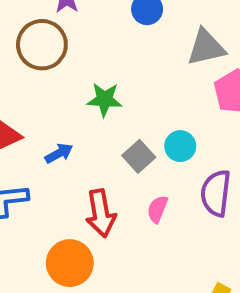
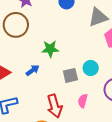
blue arrow: (59, 153) -> (33, 70), moved
gray square: (139, 156) -> (70, 75), turned 35

